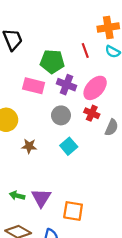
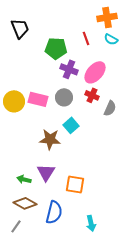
pink rectangle: (34, 86) -> (38, 99), moved
brown star: (29, 146) -> (50, 139), moved, size x1.5
green arrow: (17, 196) -> (24, 179), moved

